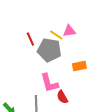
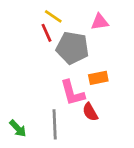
yellow line: (56, 35) -> (53, 16), moved
orange rectangle: (79, 66) -> (98, 78), moved

